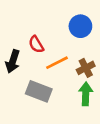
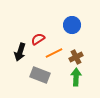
red semicircle: (36, 44) -> (38, 39), turned 88

